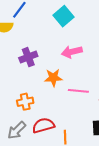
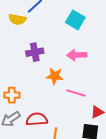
cyan square: (63, 16) -> (75, 20), turned -30
orange cross: (25, 102) -> (12, 95), moved

